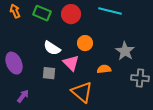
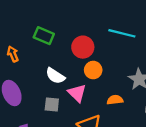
orange arrow: (15, 11) -> (13, 54), moved
red circle: (71, 14) -> (83, 47), moved

